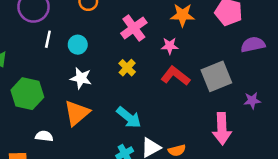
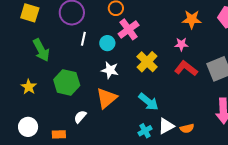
pink cross: (134, 28) -> (129, 29), moved
yellow cross: (127, 68) -> (147, 62), size x1.5
white semicircle: (44, 136) -> (80, 117), turned -56

